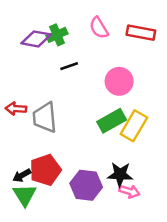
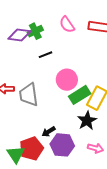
pink circle: (119, 81) -> (67, 80), moved
red pentagon: (45, 170) -> (31, 149), moved
black star: (120, 174) -> (87, 121), moved, turned -30
black arrow: (22, 175) -> (49, 132), moved

